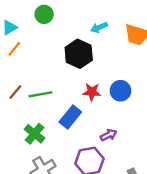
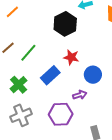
blue circle: (120, 91) -> (93, 75), moved
green line: (40, 94) -> (28, 53), turned -48

